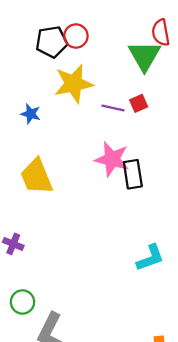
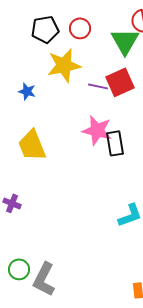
red circle: (76, 36) -> (80, 28), moved
red square: (139, 103) -> (120, 82), size x1.8
green circle: (22, 302) -> (19, 269), moved

